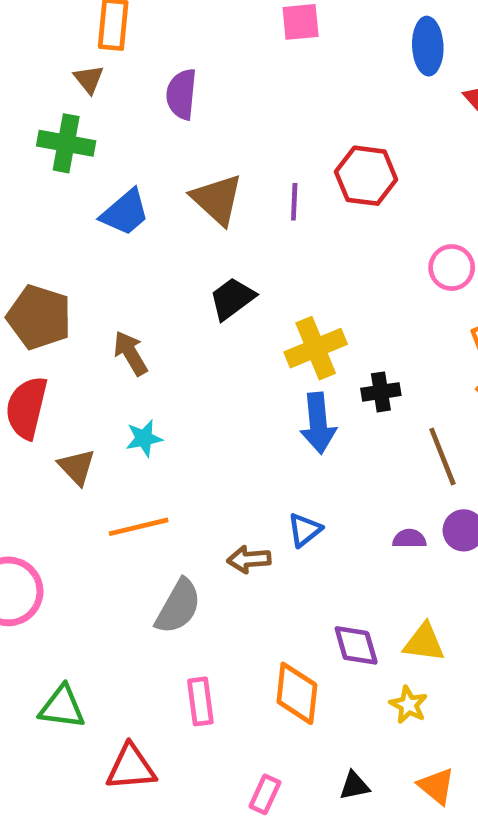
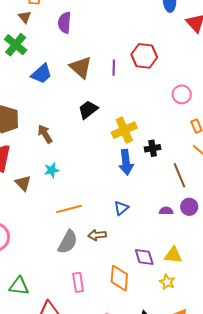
green cross: (66, 143) -> (16, 45), turned 30
orange line: (139, 527) -> (69, 209), moved
brown arrow: (249, 559) -> (97, 235), moved

